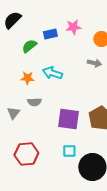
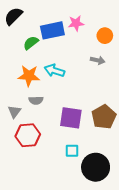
blue rectangle: (50, 34) -> (52, 30), size x1.6
orange star: (27, 78) -> (29, 76), size x1.5
red hexagon: (26, 154) -> (28, 135), moved

